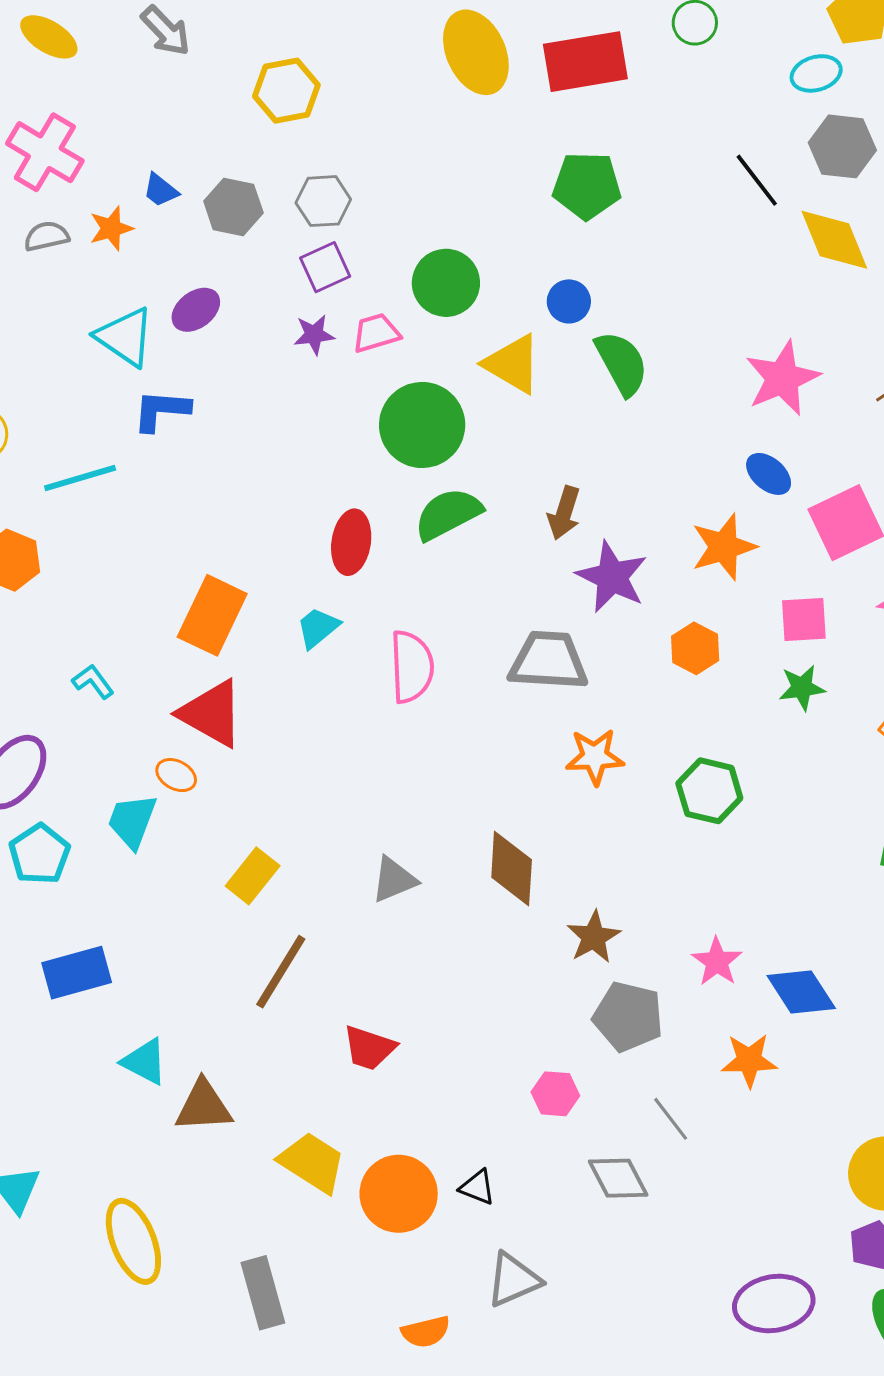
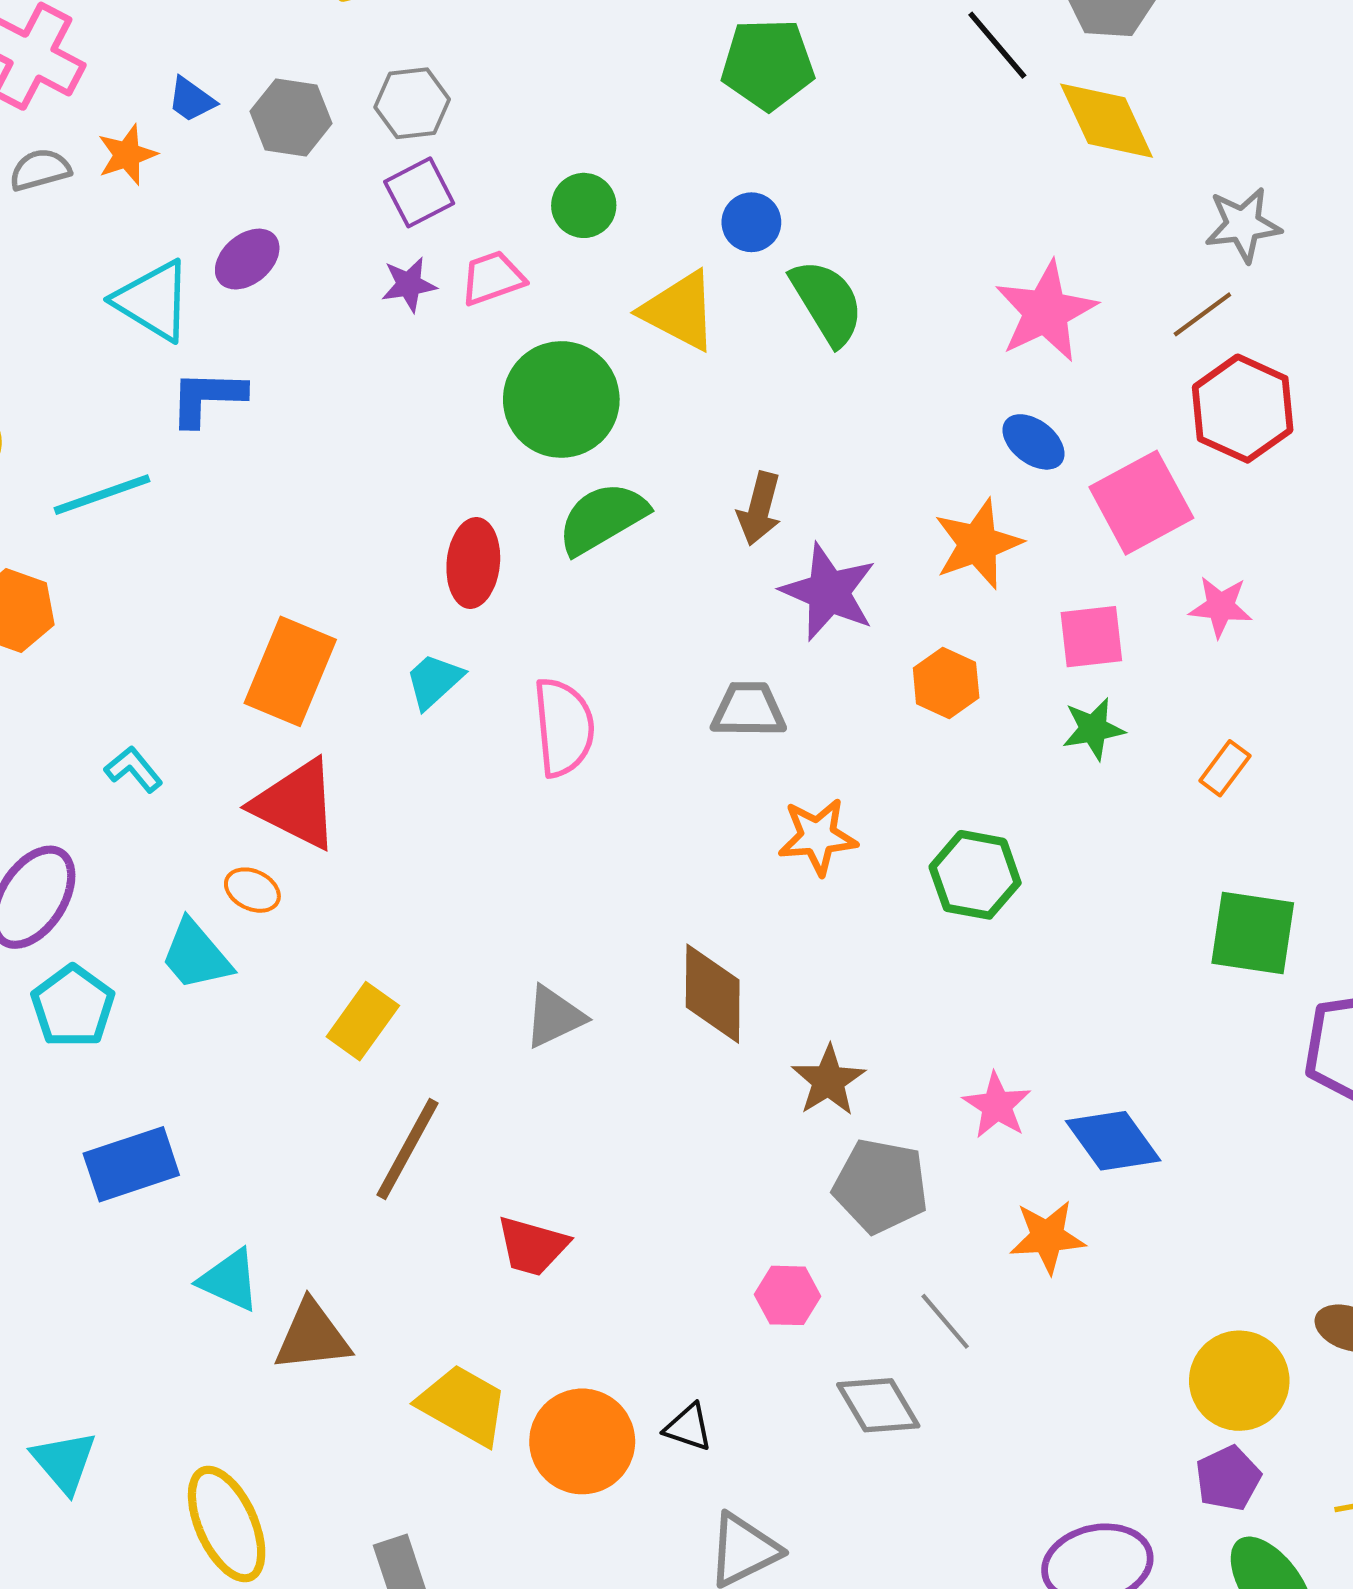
green circle: (446, 283) -> (584, 205), size x0.7
gray trapezoid: (549, 661) -> (748, 710), size x0.7
cyan trapezoid: (132, 821) -> (196, 955), turned -58

